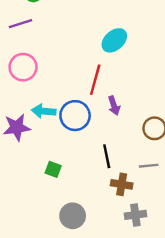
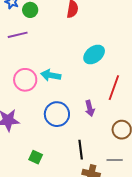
pink circle: (23, 67) -> (25, 80), moved
red line: (95, 80) -> (114, 88), moved
cyan arrow: (44, 111) -> (51, 75), moved

